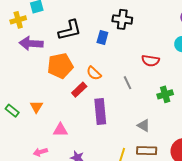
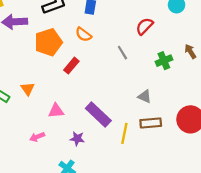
red semicircle: (151, 61) -> (144, 26), turned 132
orange semicircle: (94, 73) -> (83, 35), moved
purple rectangle: (100, 112) -> (98, 115), moved, turned -35

